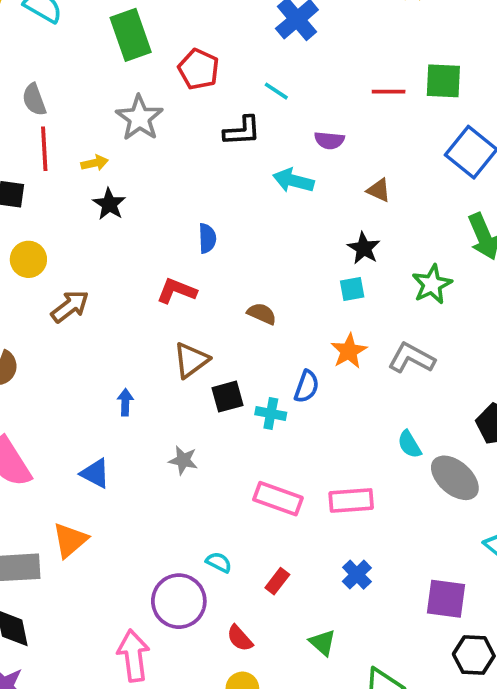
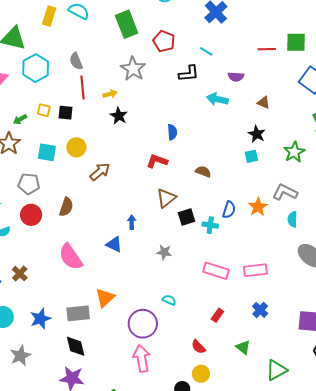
orange star: (349, 351) -> (258, 207), moved
cyan semicircle: (409, 444) -> (292, 219), moved, turned 35
blue triangle: (95, 473) -> (114, 244), moved
cyan semicircle: (219, 562) -> (169, 300), moved
purple circle: (179, 601) -> (143, 324), moved

